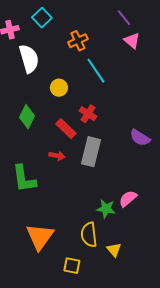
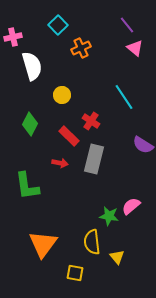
cyan square: (42, 18) -> (58, 25), moved
cyan line: (96, 71) -> (124, 97), moved

